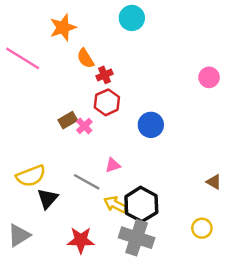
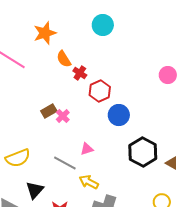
red cross: (105, 75) -> (80, 73), turned -32
red hexagon: (107, 102) -> (100, 91), moved
black triangle: (48, 198) -> (35, 190), moved
black hexagon: (141, 204) -> (143, 152), moved

